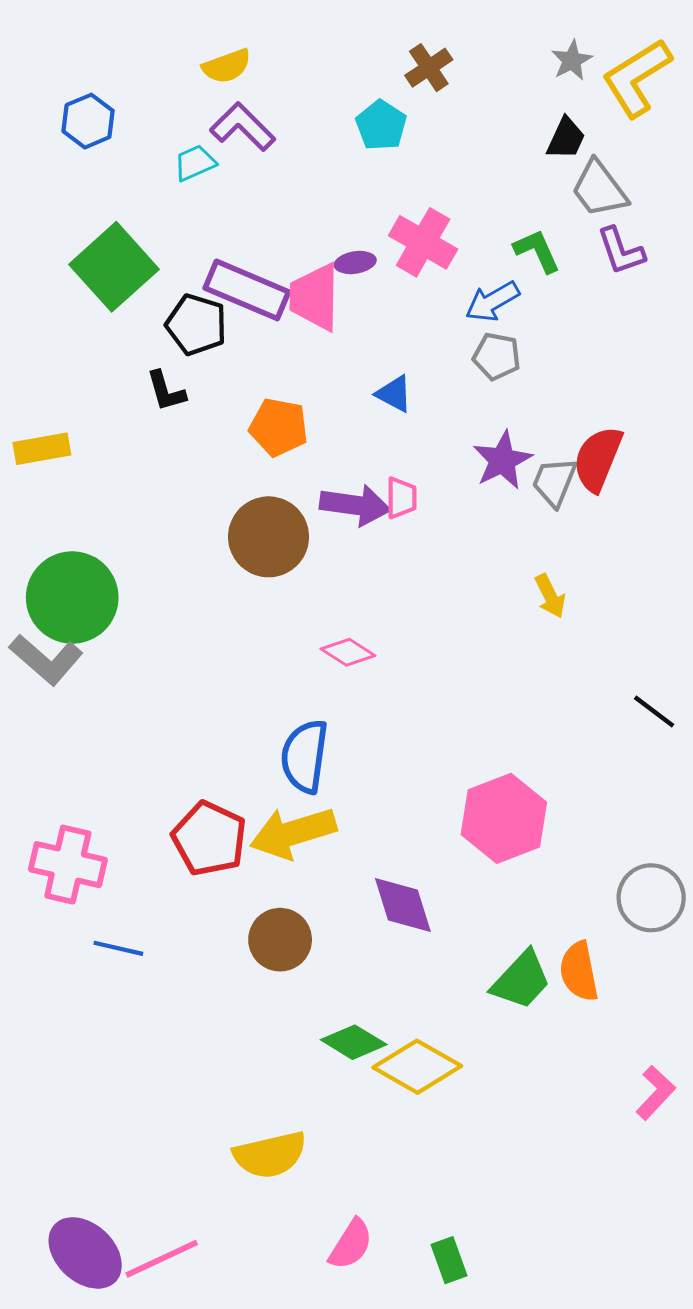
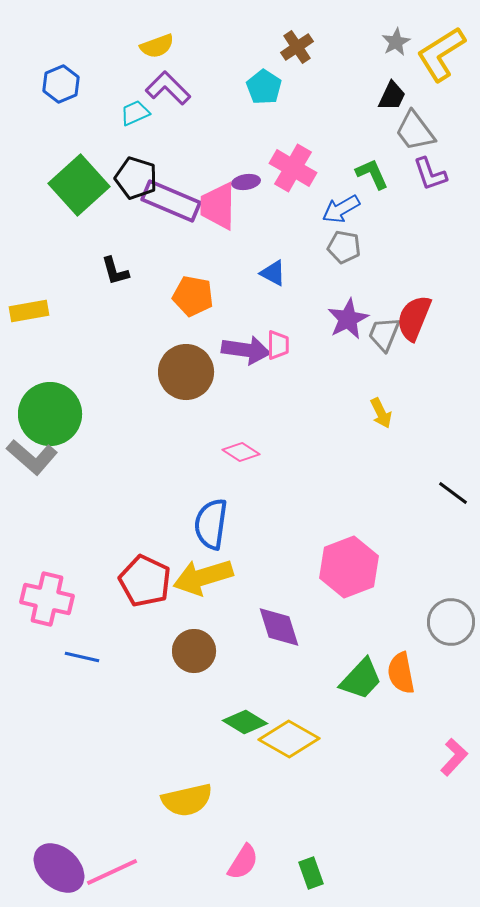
black pentagon: (196, 325) -> (136, 178), moved

